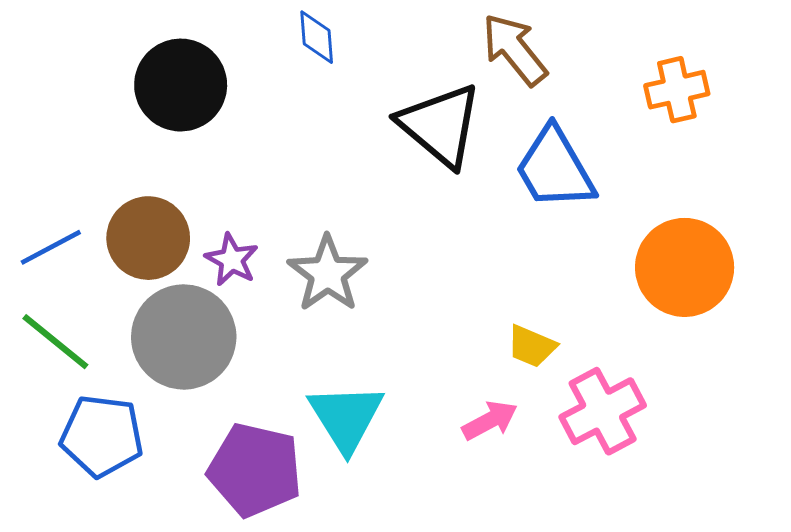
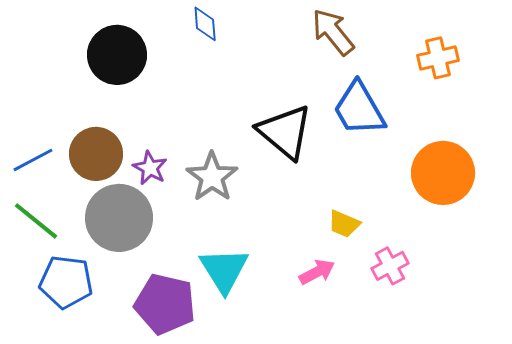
black triangle: (440, 125) -> (285, 132), moved
pink cross: (603, 411) -> (390, 266), size x0.7

